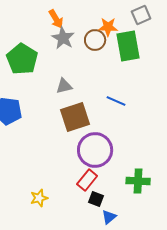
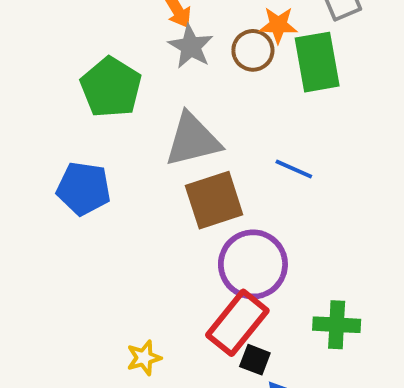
gray triangle: (64, 86) -> (193, 140), size x1.8
red rectangle: (87, 180) -> (237, 323), size x1.5

